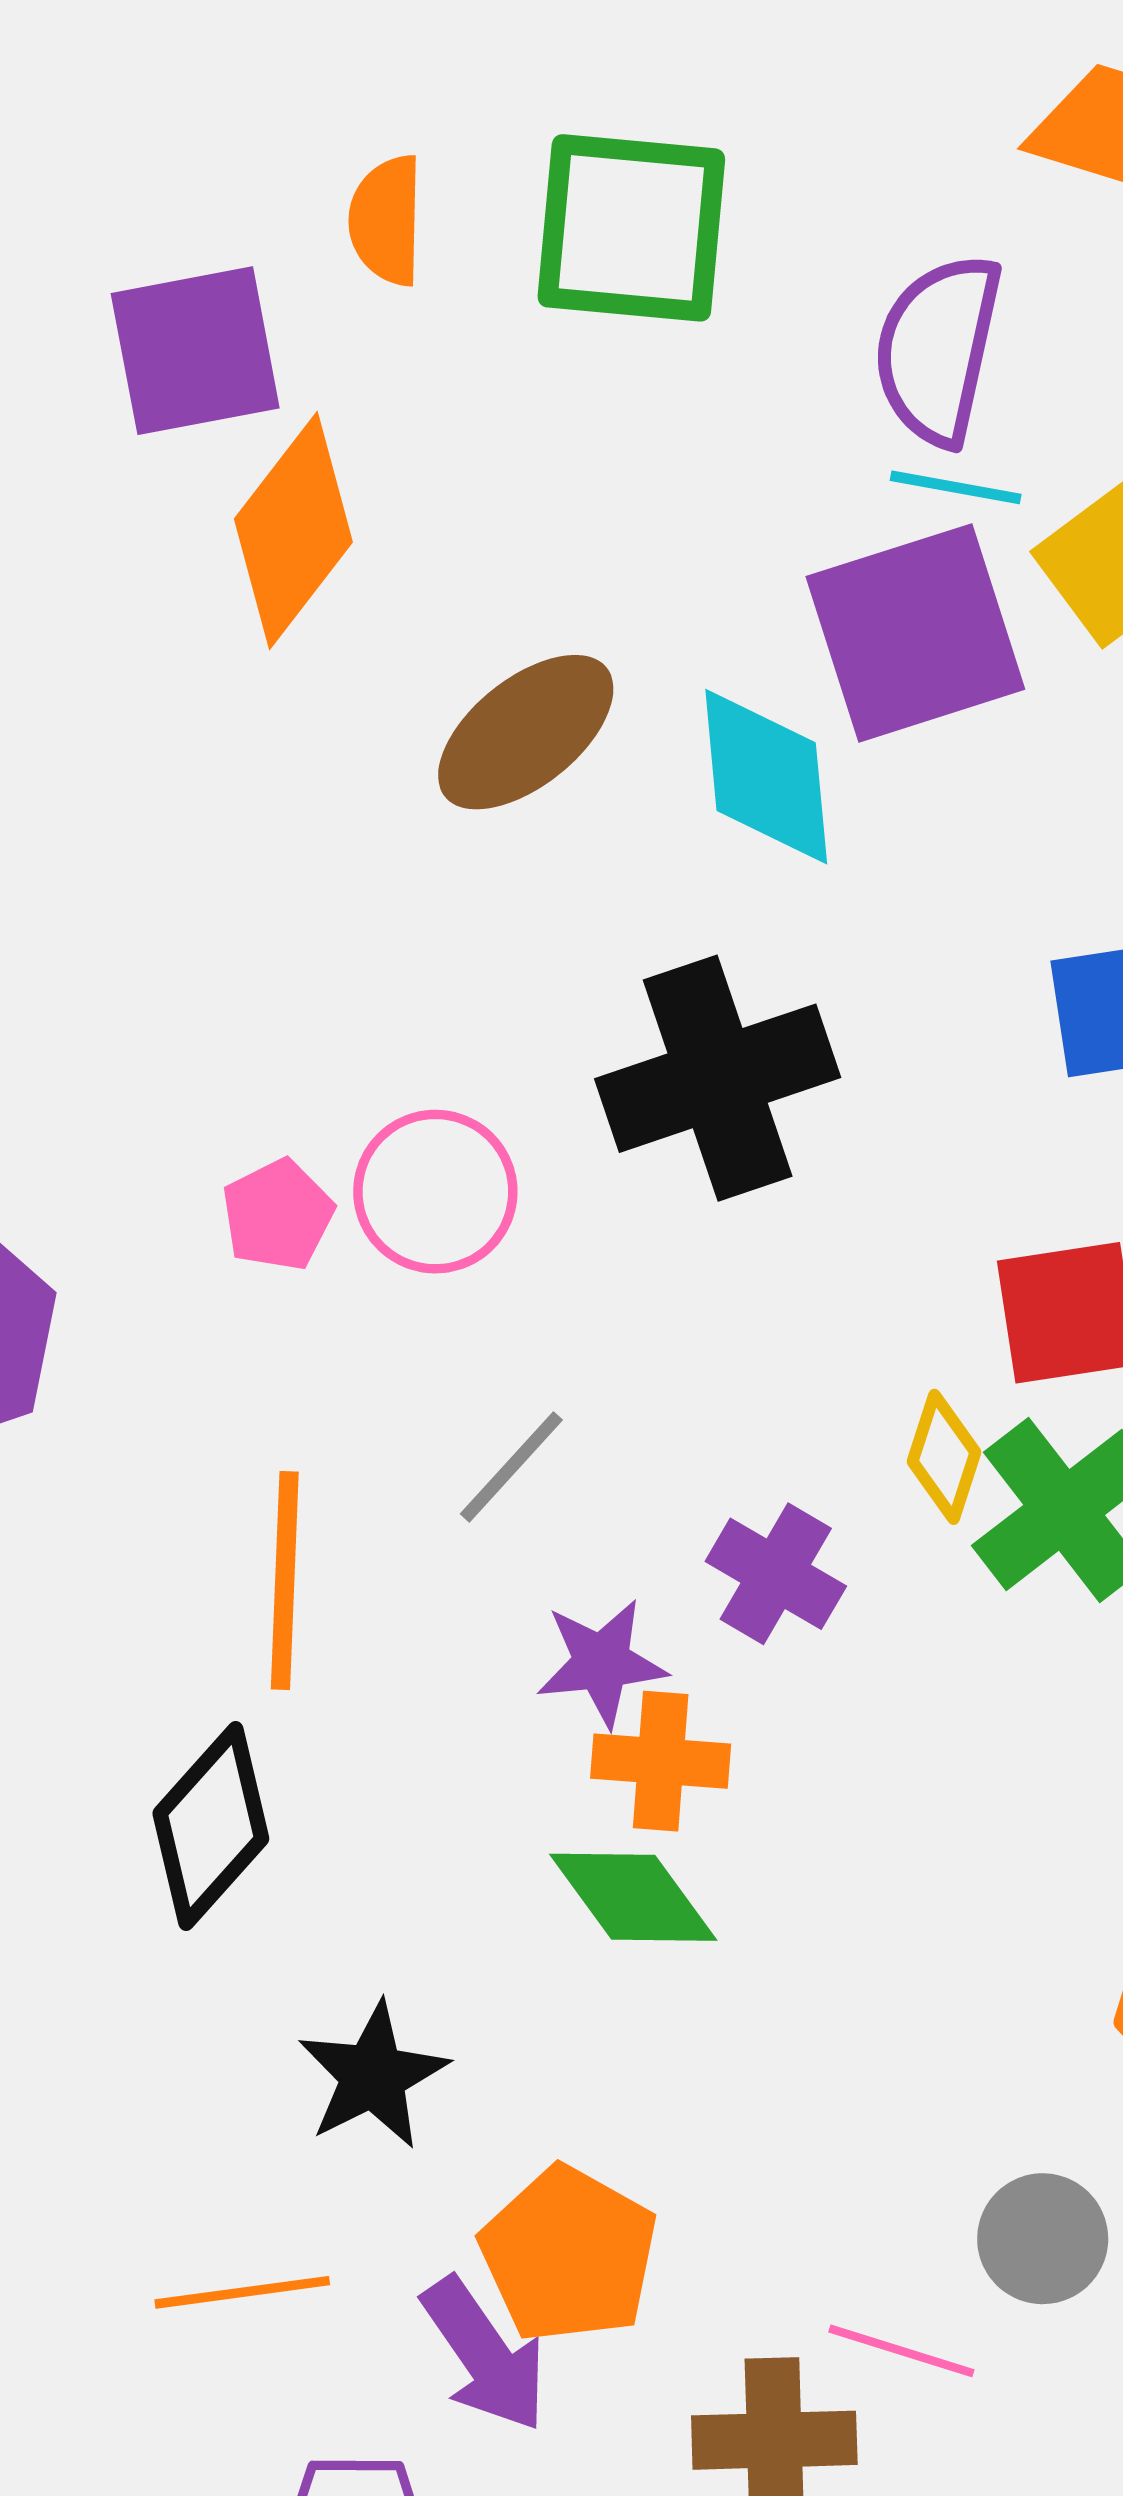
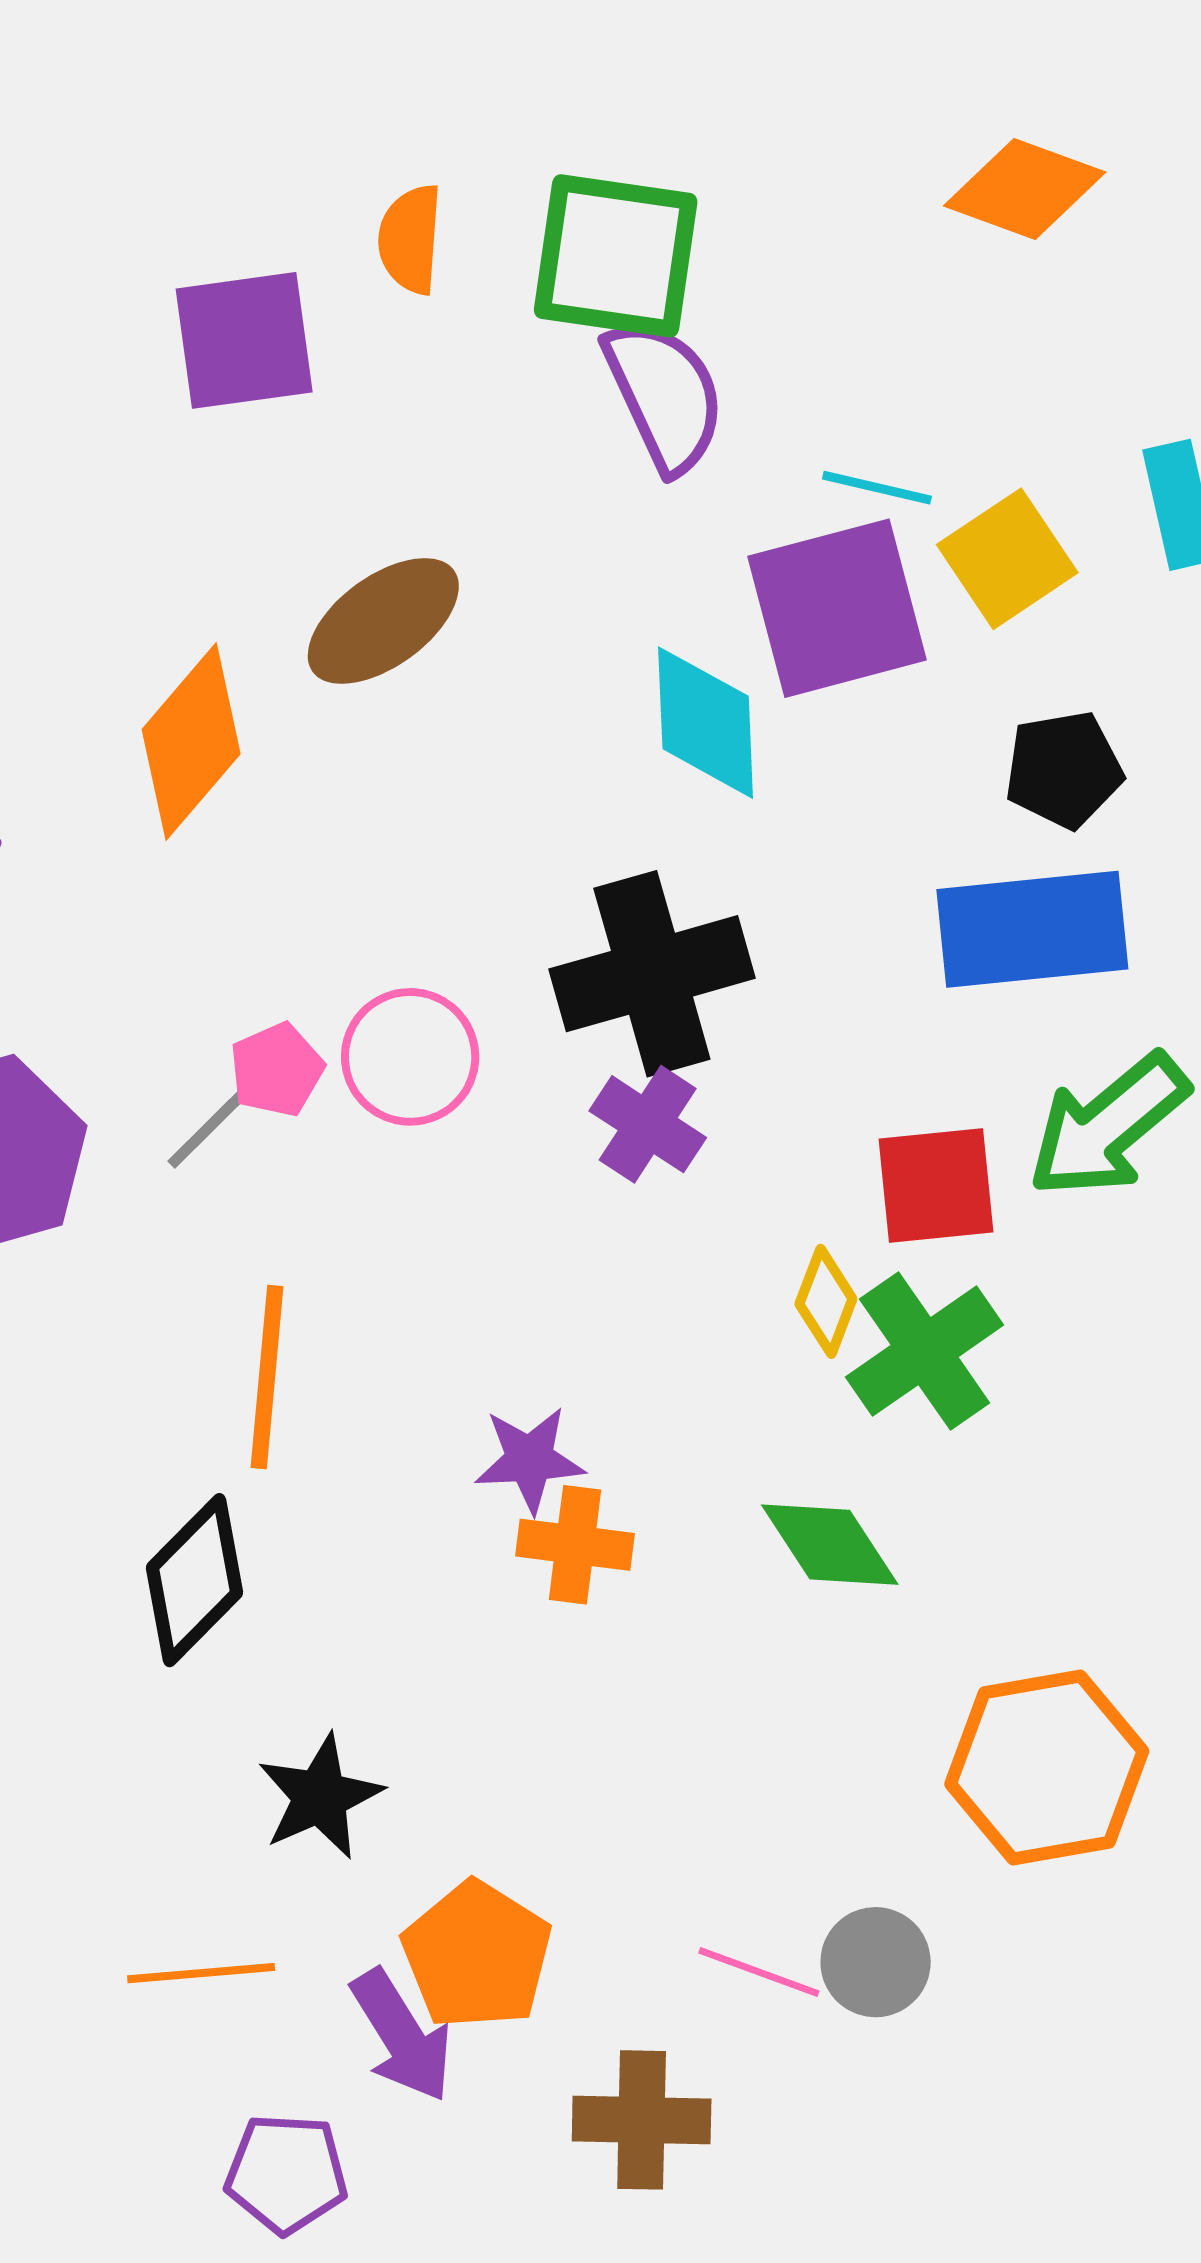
purple semicircle: (938, 349) -> (665, 395), moved, turned 140
orange diamond: (293, 531) -> (191, 742), moved
brown ellipse: (526, 732) -> (383, 621), moved
gray line: (511, 1467) -> (213, 1124), moved
purple cross: (776, 1574) -> (648, 1124), moved
green diamond: (633, 1897) -> (830, 1545), moved
pink line: (901, 2351) -> (759, 1972), moved

